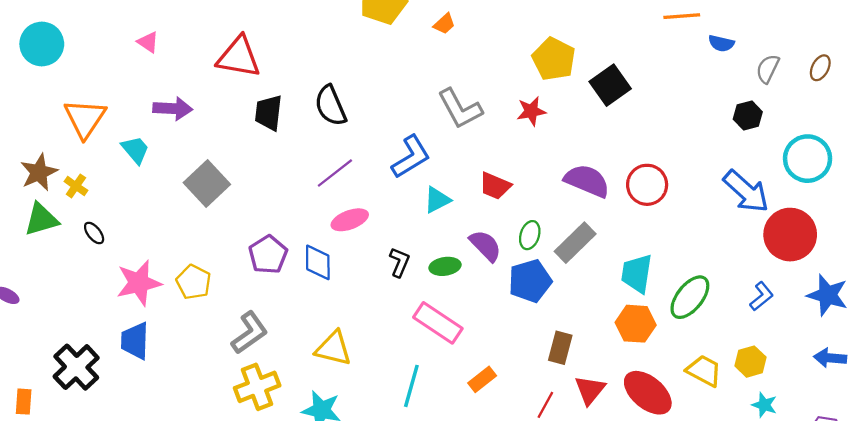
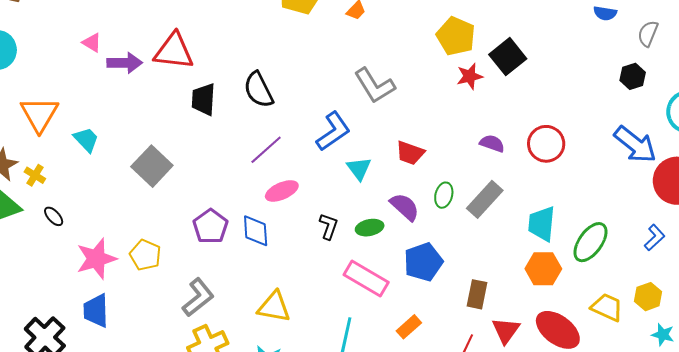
purple arrow: (173, 109) -> (125, 63), moved
red star: (531, 111) -> (470, 76), moved
purple semicircle: (587, 181) -> (492, 143), size x0.6
cyan triangle: (437, 200) -> (359, 169), turned -36
blue pentagon: (530, 281) -> (423, 262), moved

